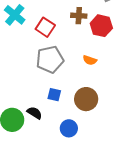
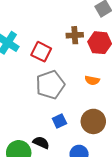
blue square: (54, 95) -> (59, 121), turned -32

